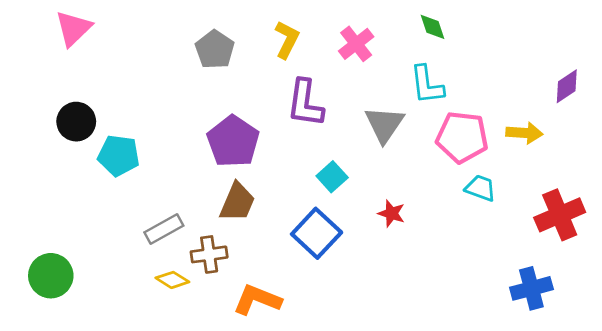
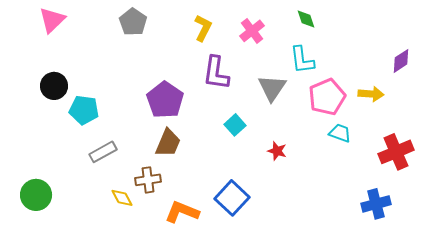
gray pentagon: (215, 49) -> (133, 22), moved
pink pentagon: (462, 137) -> (327, 97), turned -30
gray rectangle: (164, 229) -> (103, 152), moved
blue square: (317, 233) -> (232, 198), moved
yellow diamond: (172, 280) -> (122, 198), turned 30

